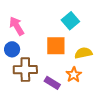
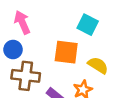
cyan square: (70, 21) -> (88, 25), turned -30
yellow semicircle: (83, 53) -> (98, 65), turned 36

